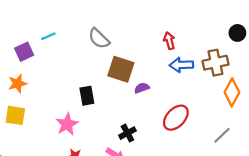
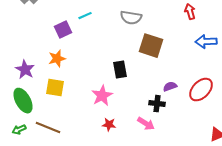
gray semicircle: (99, 38) -> (131, 18), turned -35
red arrow: (169, 41) -> (190, 12), moved
purple semicircle: (142, 88) -> (170, 87), moved
black cross: (127, 133) -> (157, 104), turned 35

